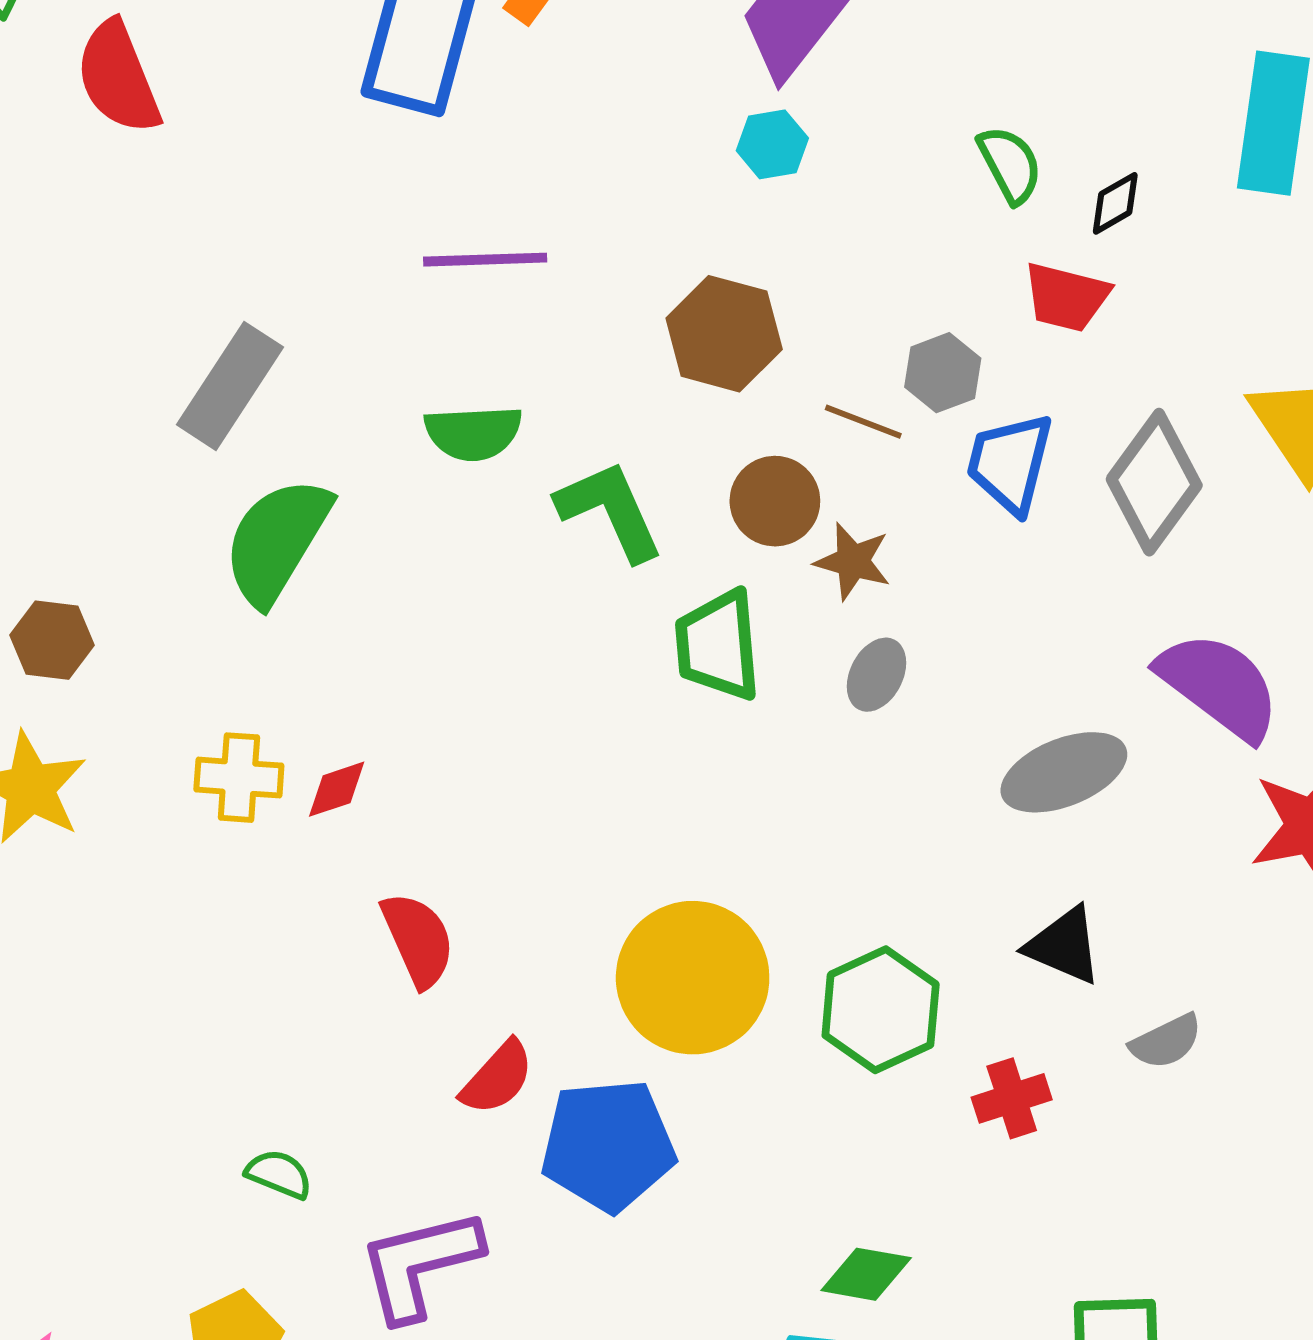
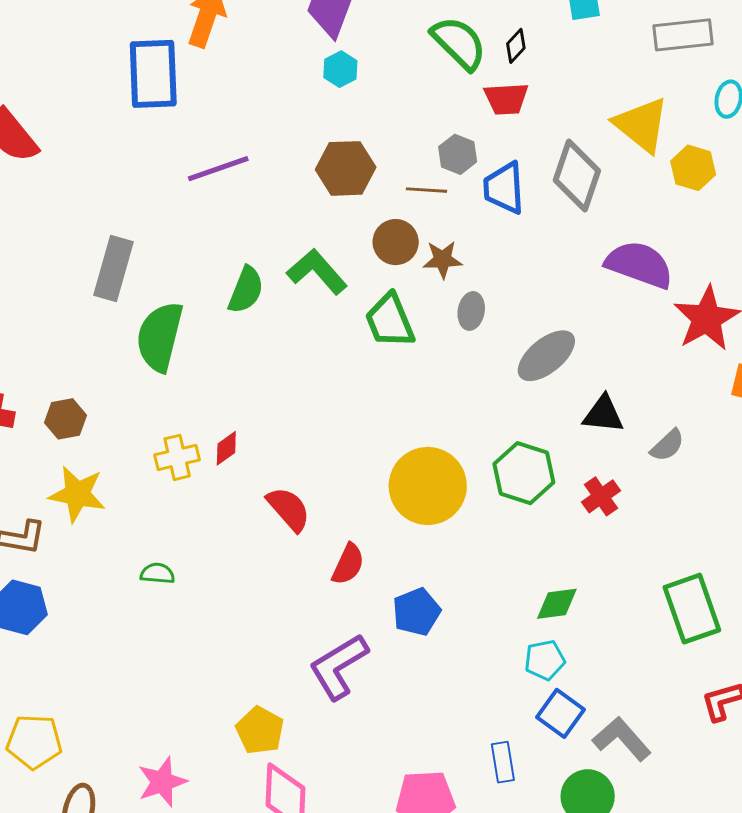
green semicircle: (1010, 165) -> (459, 43), size x1.5
green semicircle: (473, 433) -> (246, 290), moved, turned -48
gray ellipse: (1064, 772) -> (546, 356), moved
blue pentagon: (608, 1145) -> (417, 612), moved, size x0.7
green semicircle: (279, 1174) -> (157, 573), moved

